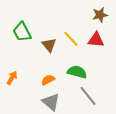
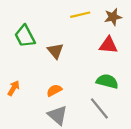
yellow line: (71, 39) -> (80, 15), moved, turned -60
green semicircle: (77, 72) -> (107, 81), moved

